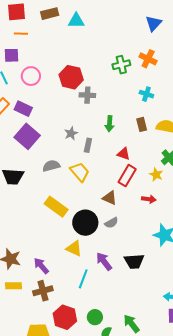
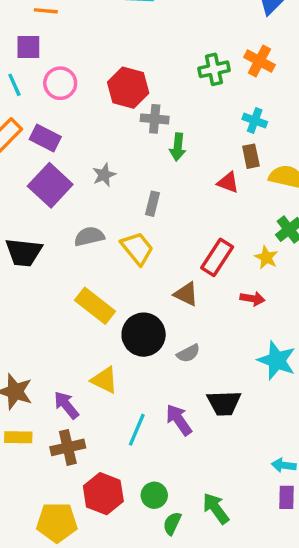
green arrow: (109, 124) -> (178, 147), moved
brown rectangle: (142, 124) -> (251, 156), moved
gray star: (71, 133) -> (104, 175), moved
red triangle: (124, 154) -> (228, 182), moved
gray semicircle: (111, 223) -> (188, 353), moved
yellow triangle: (74, 248) -> (104, 380), moved
purple arrow: (104, 261) -> (179, 420), moved

